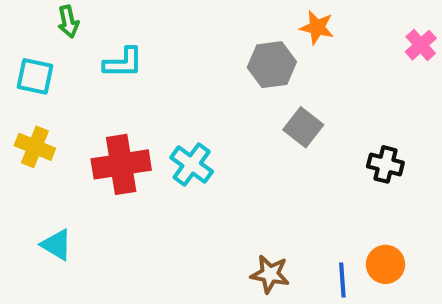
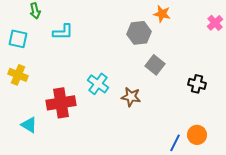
red cross: (121, 164) -> (61, 103), moved
brown star: (270, 274) -> (131, 97), moved
blue line: (342, 280) -> (175, 143), turned 30

